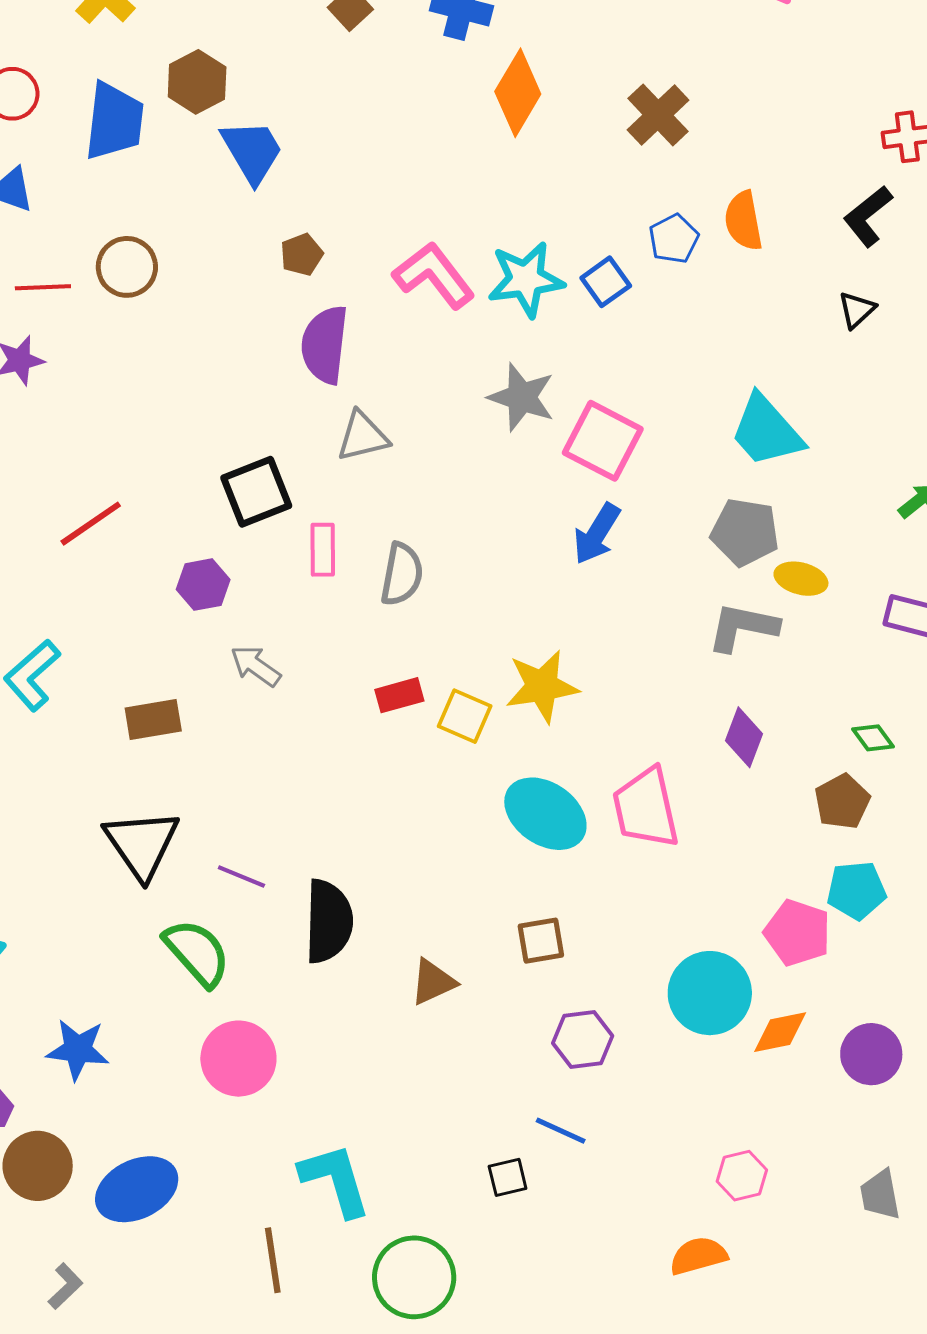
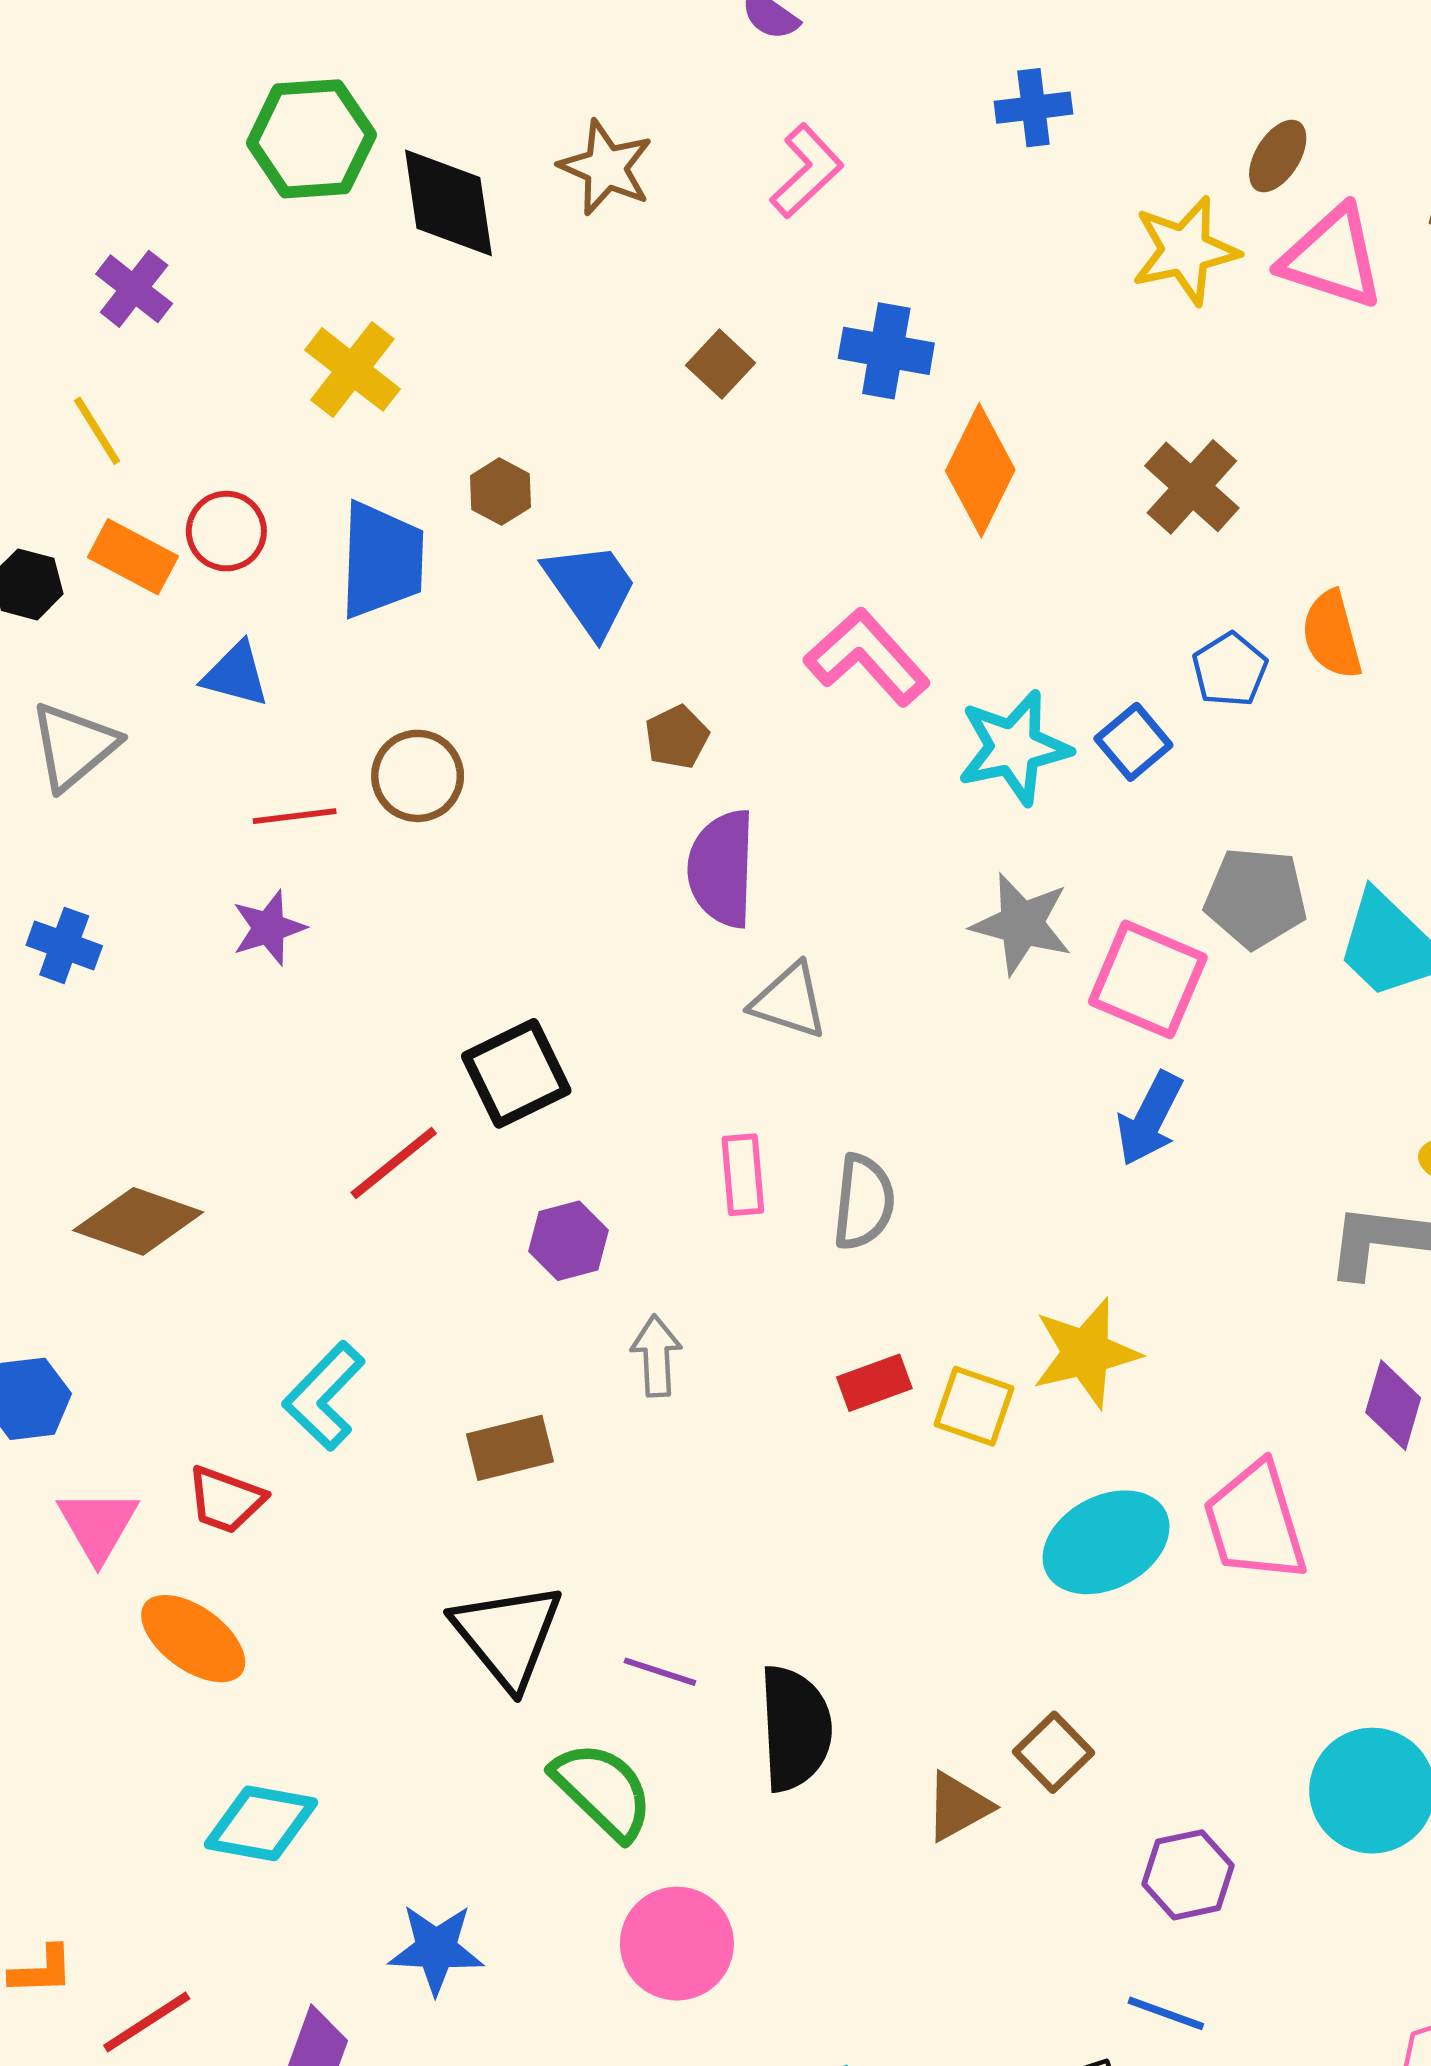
brown hexagon: (197, 82) -> (500, 492), size x0.7
pink L-shape: (434, 275) -> (867, 657), moved
gray triangle: (363, 436) -> (789, 1001), turned 36
black square: (256, 492) -> (516, 1073), moved
gray pentagon: (745, 532) -> (1256, 898), moved
gray arrow: (256, 666) -> (656, 1356), turned 56
cyan ellipse: (545, 814) -> (1106, 1542), turned -58
brown square: (541, 941) -> (1053, 1752), moved, turned -30

